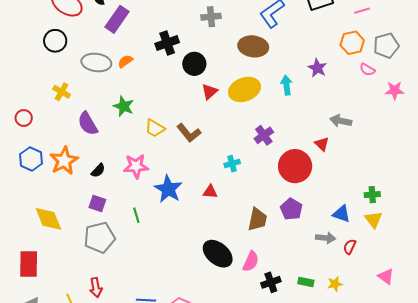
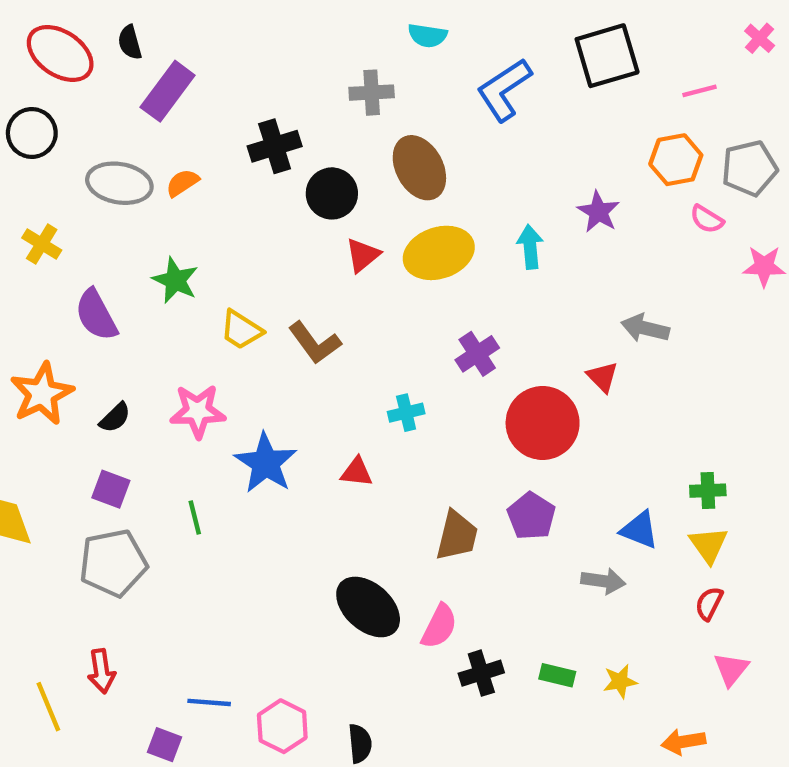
brown ellipse: (253, 46) -> (419, 168), moved, turned 52
red semicircle: (350, 247) -> (709, 603), moved
pink triangle: (386, 276) -> (731, 669), turned 30

